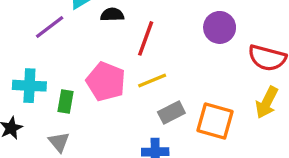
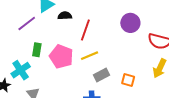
cyan cross: (29, 86) -> (21, 70), moved, turned -36
green rectangle: (65, 102) -> (37, 50), moved
orange square: (215, 121) -> (128, 80), size x0.6

